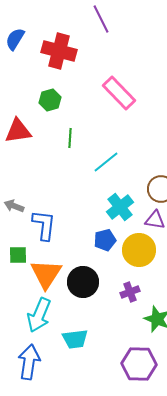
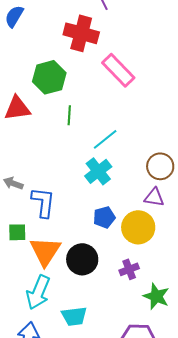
red cross: (59, 51) -> (81, 33), moved
green hexagon: (50, 100) -> (49, 77), size x1.5
cyan cross: (120, 207) -> (98, 171), moved

